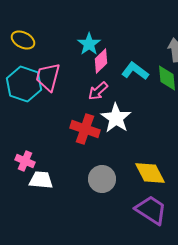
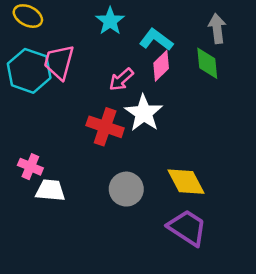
pink diamond: (101, 61) -> (161, 66), moved
cyan L-shape: (135, 71) -> (156, 40), moved

